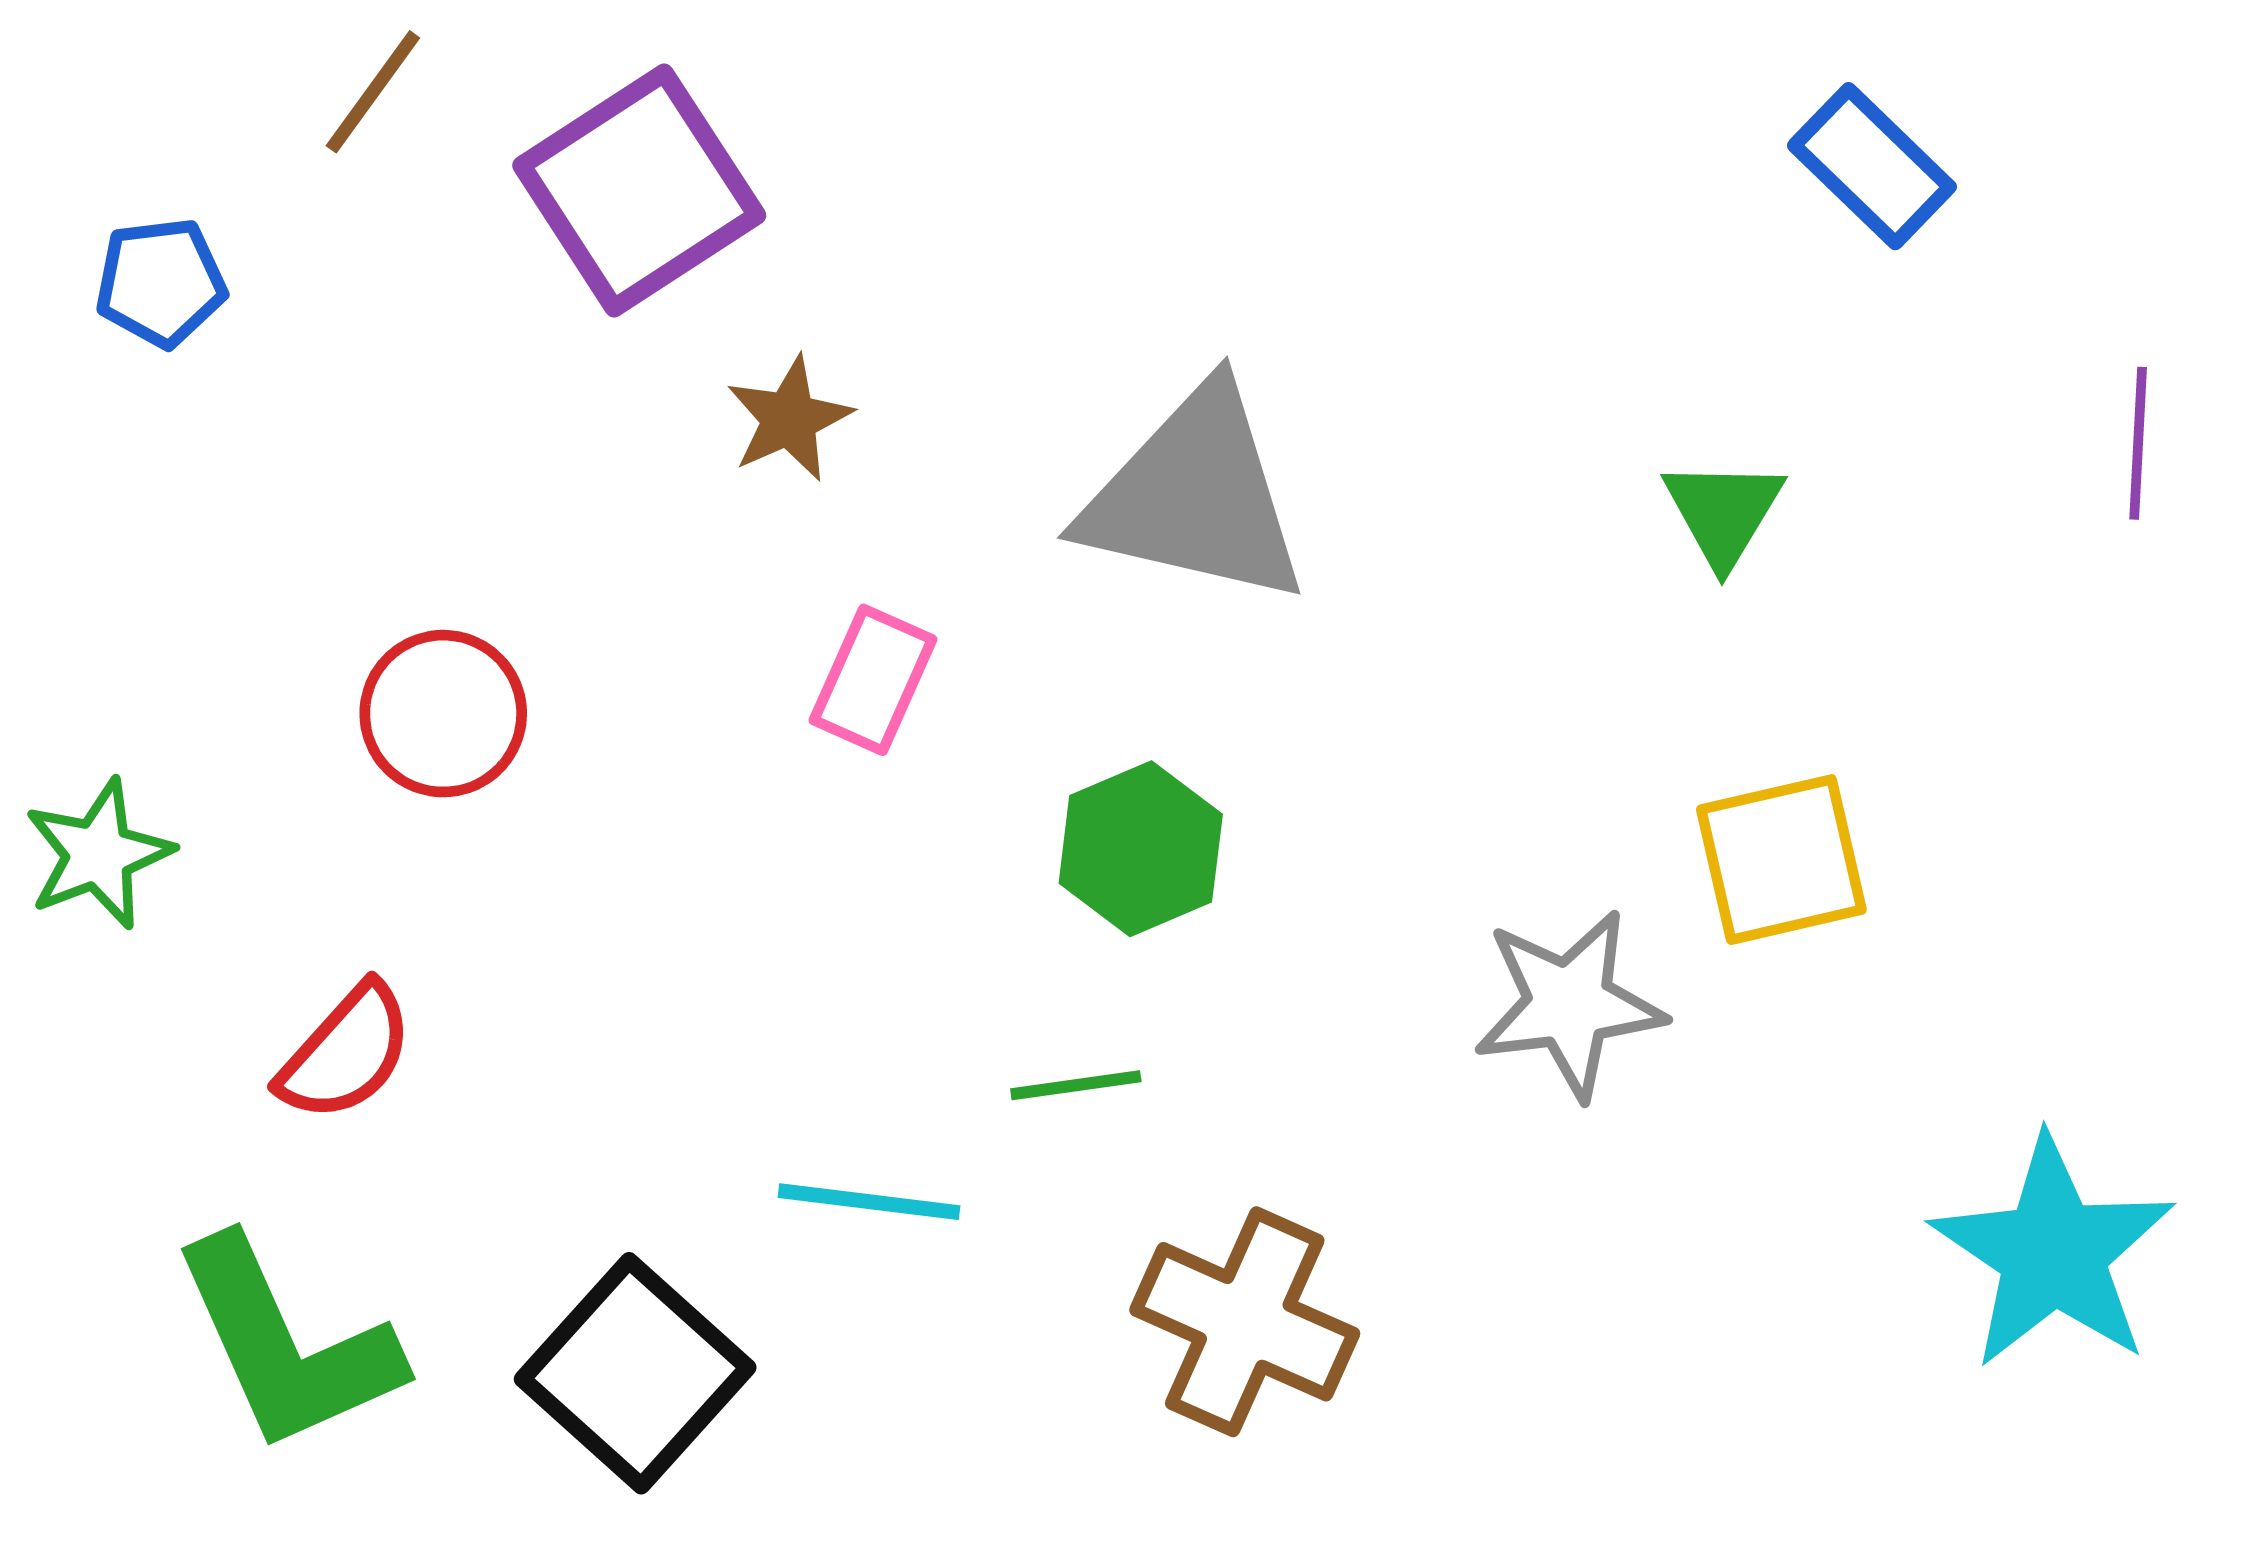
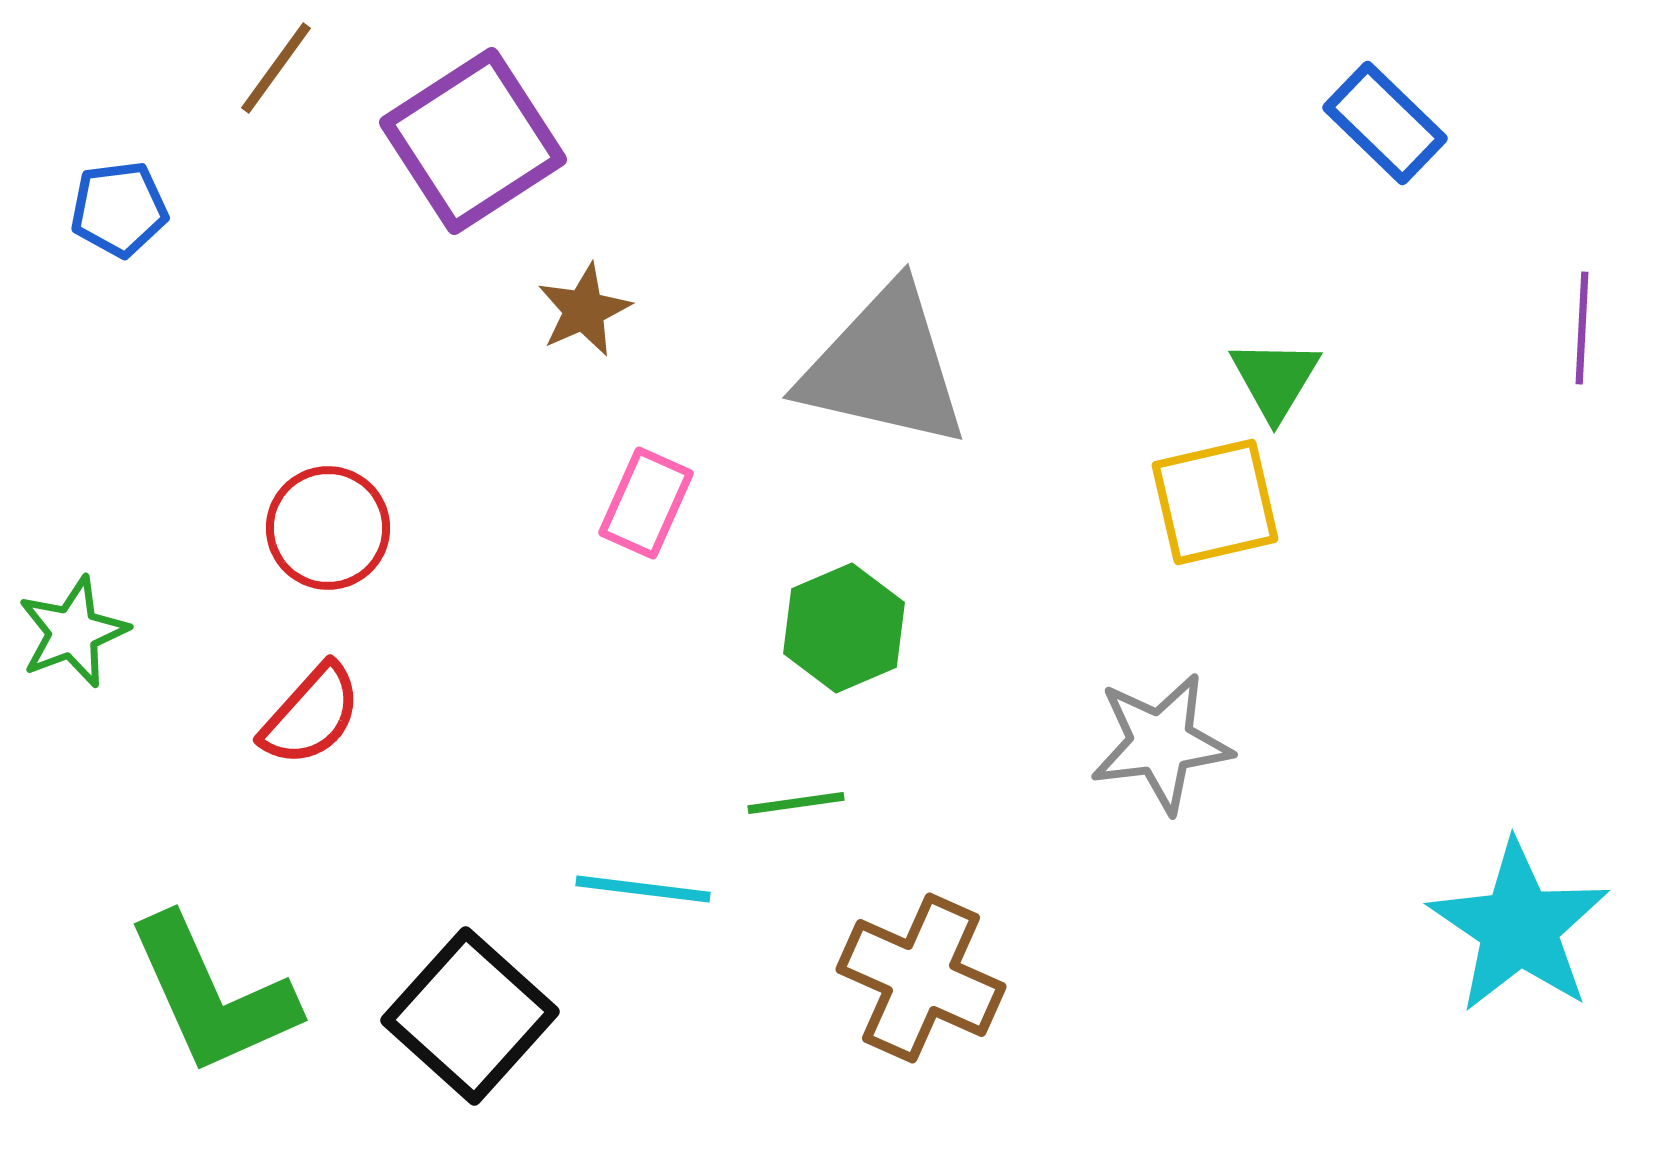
yellow square: (1781, 860) -> (1215, 502), moved
red semicircle: (346, 1053) -> (311, 715), moved

